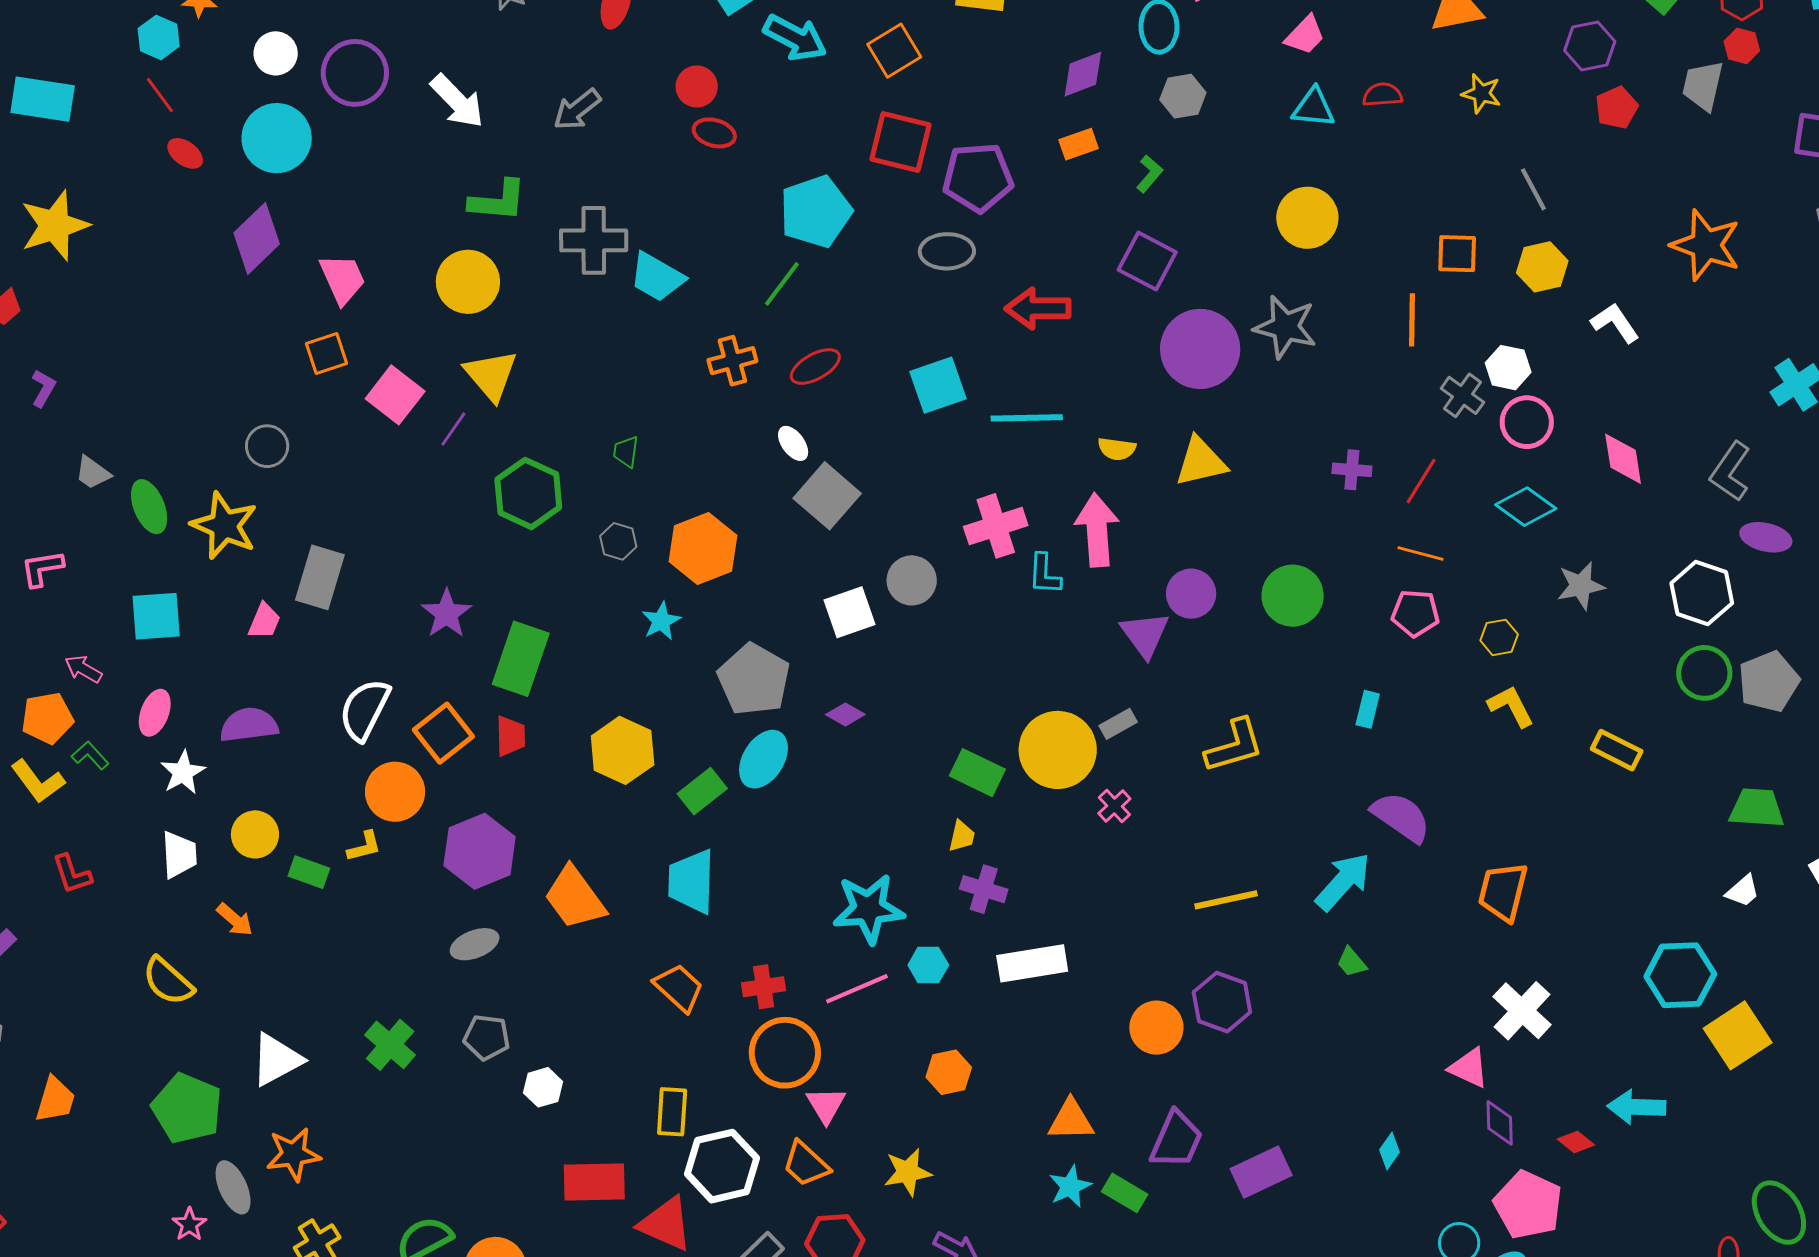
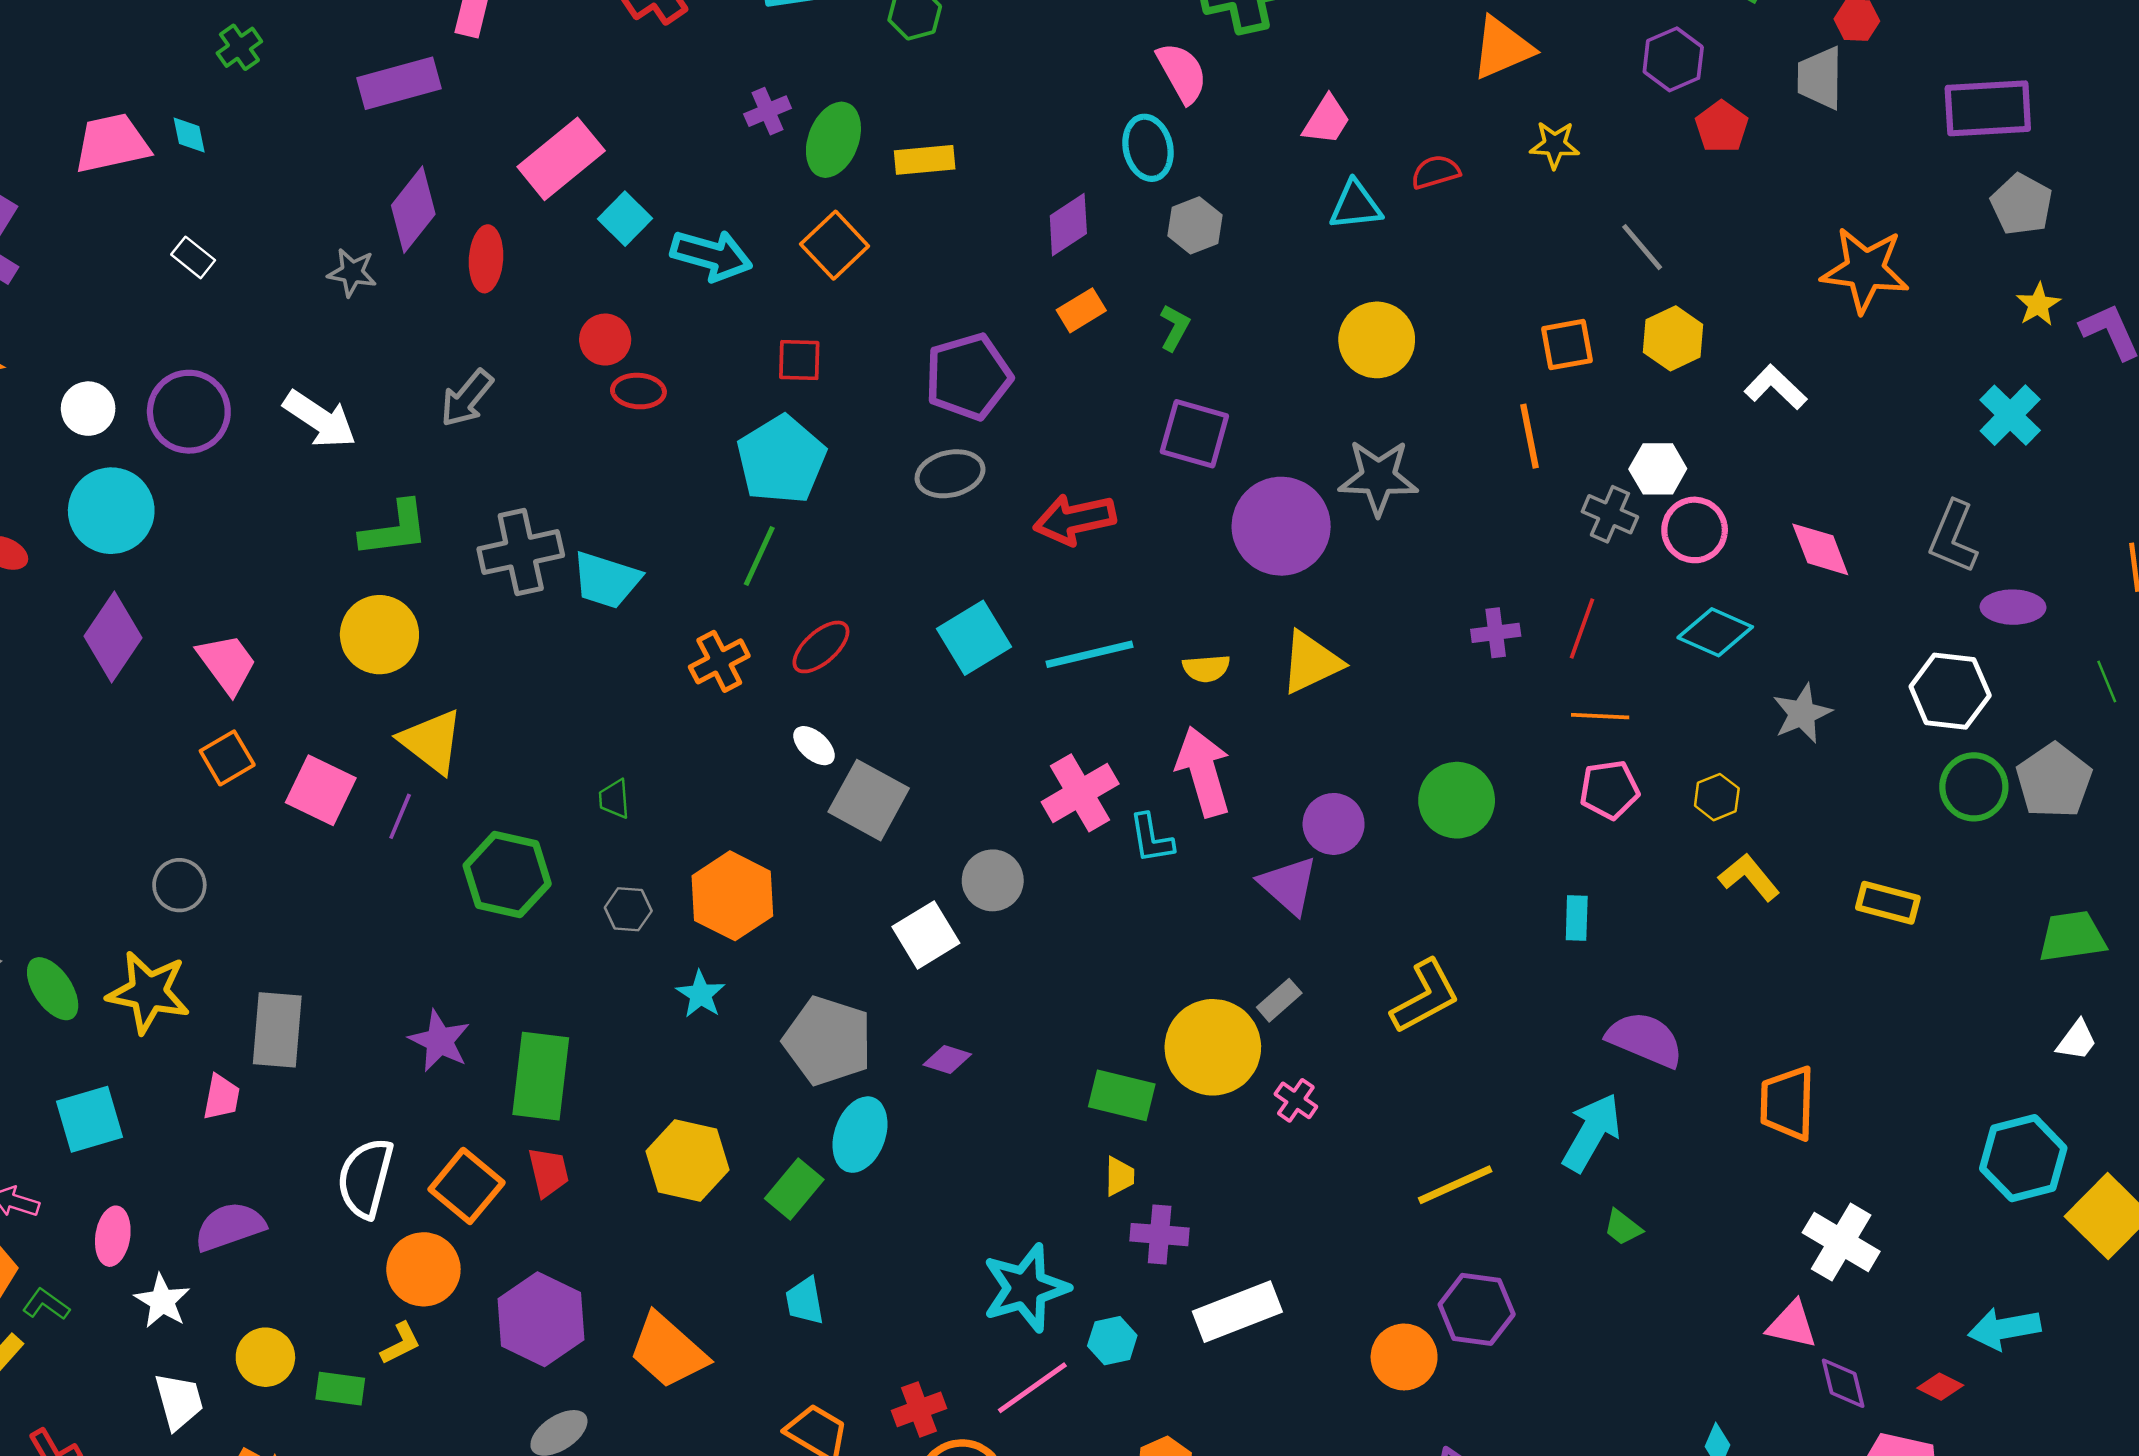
red square: (901, 142) -> (799, 360), moved, size x0.6
cyan trapezoid: (691, 881) -> (805, 1301), size x0.6

